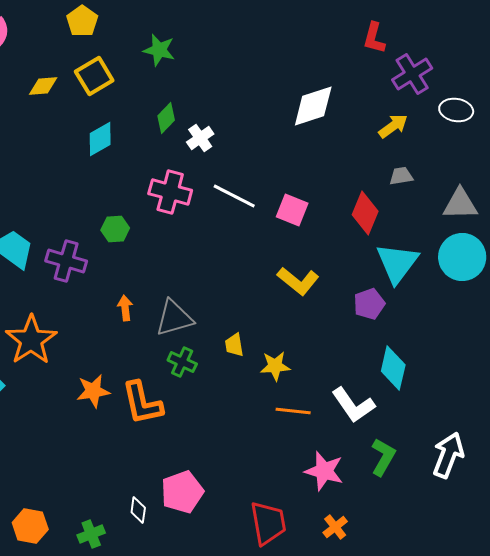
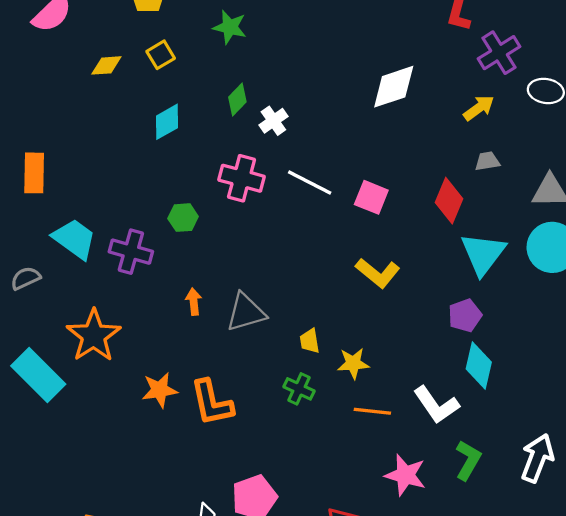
yellow square: (94, 76) -> (161, 55), size x0.7
purple pentagon: (369, 304) -> (465, 315), moved
green cross: (182, 362) -> (299, 389), moved

